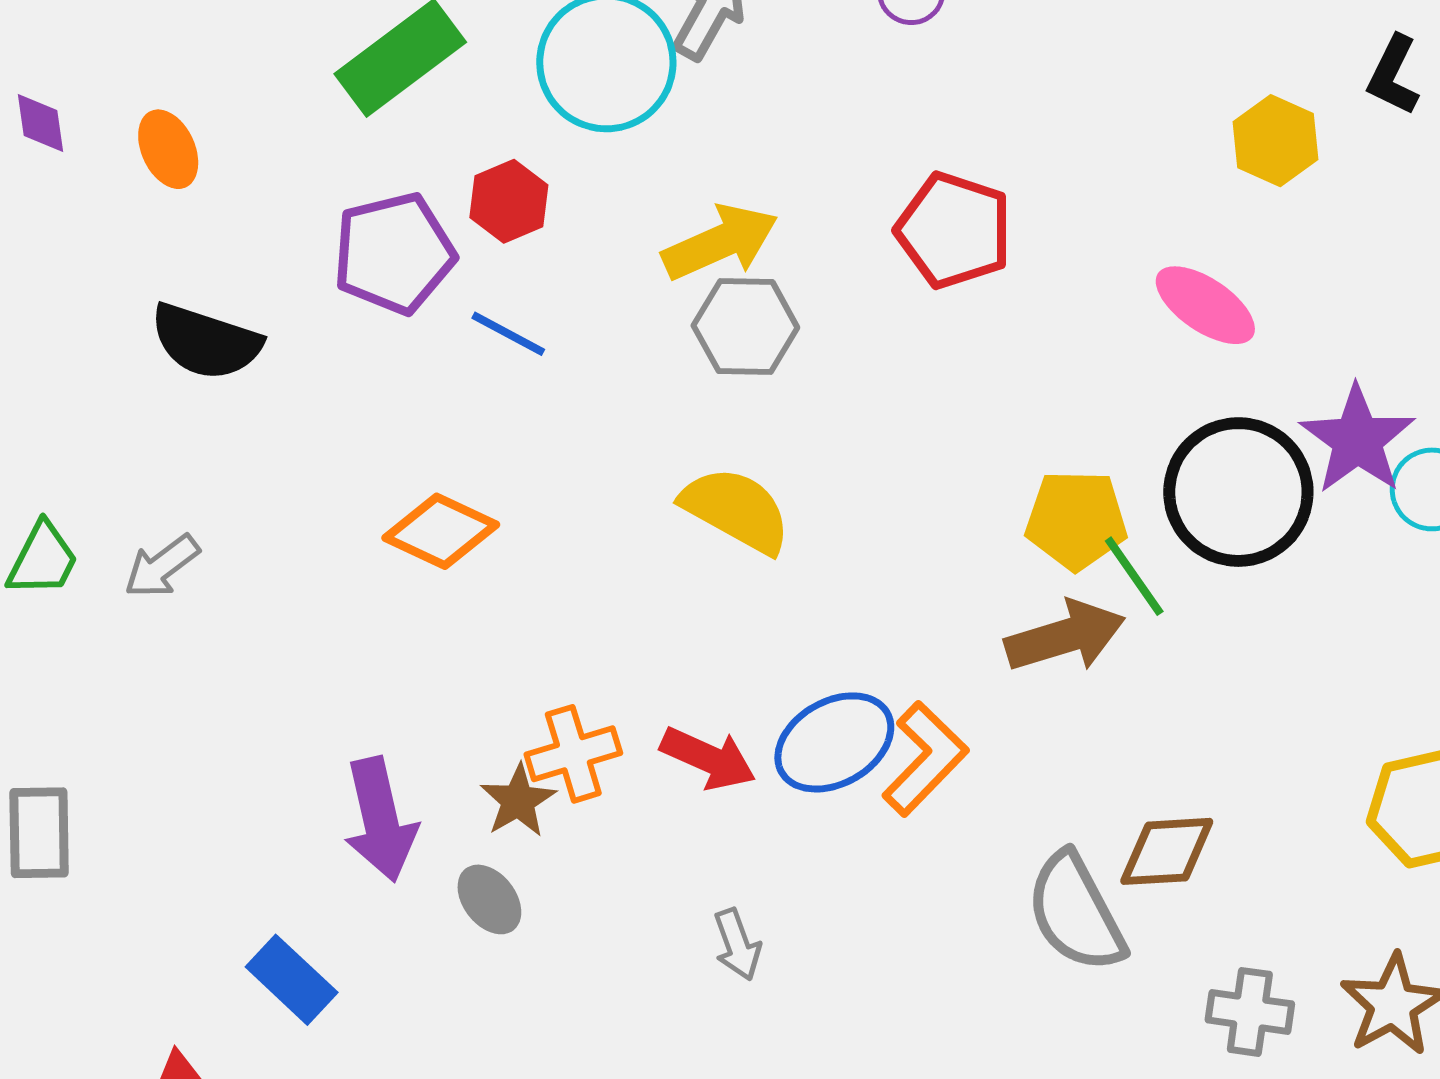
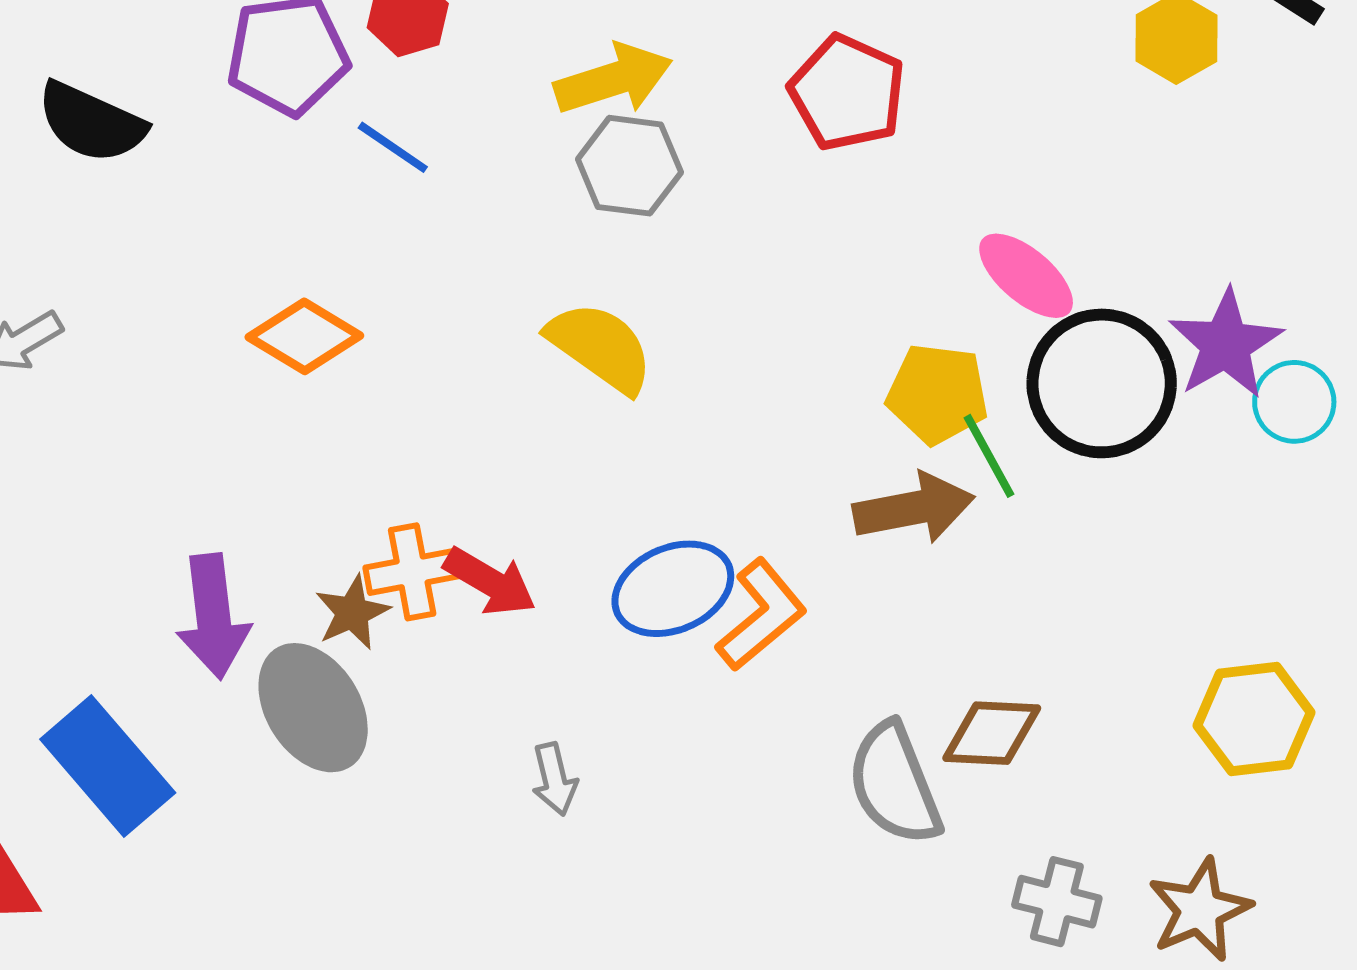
pink ellipse: (1205, 305) -> (1026, 276), moved
red arrow: (708, 758) -> (490, 582), moved
gray ellipse: (489, 899) -> (313, 708), size x1.8
blue rectangle: (292, 980) -> (108, 766), size x1.5

